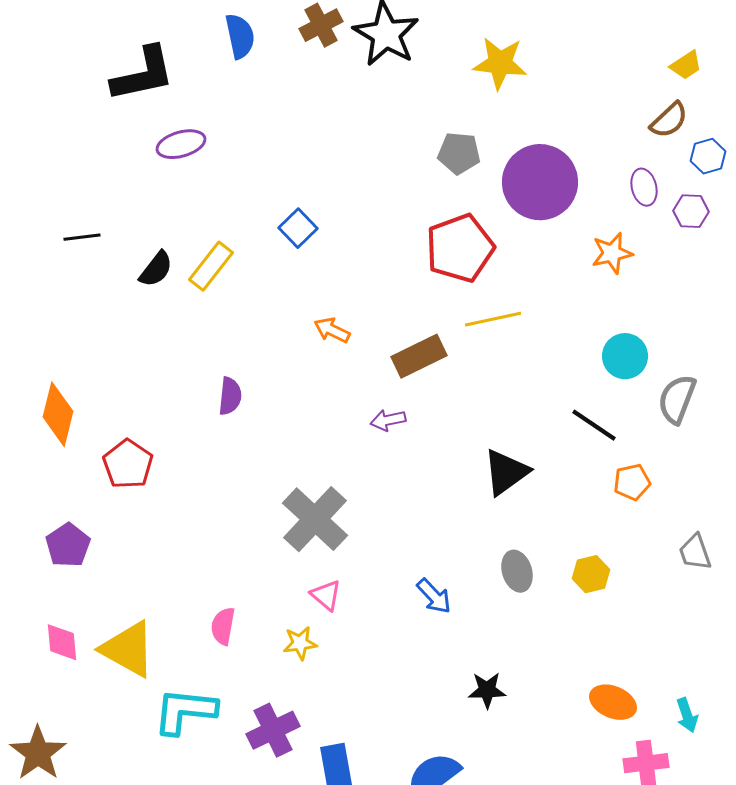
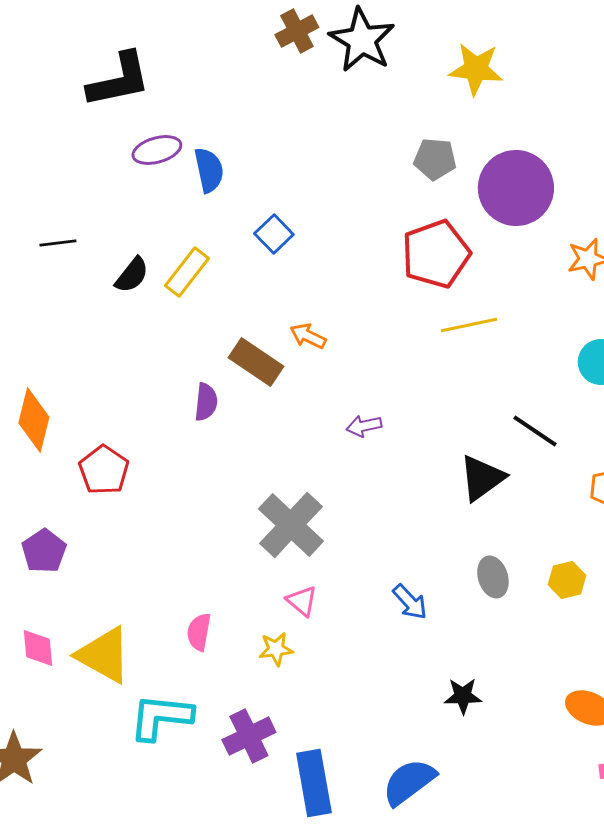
blue semicircle: (240, 36) -> (209, 170), moved
brown rectangle: (419, 356) -> (256, 362), moved, turned 60
black line: (594, 425) -> (535, 431), moved

